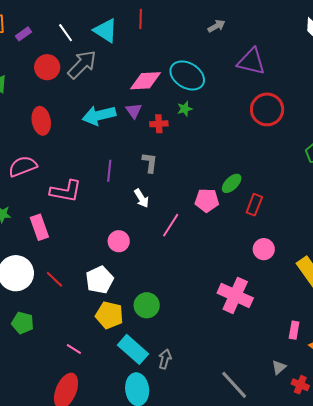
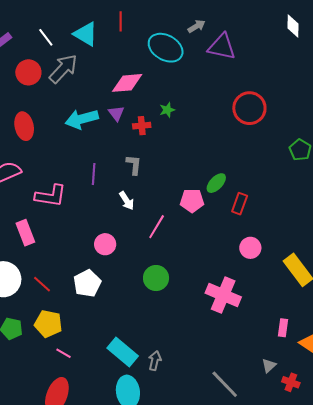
purple triangle: (251, 62) -> (222, 47), moved
cyan ellipse: (187, 75) -> (166, 48), moved
green circle: (147, 305) -> (156, 278), moved
yellow pentagon: (109, 315) -> (48, 324), moved

